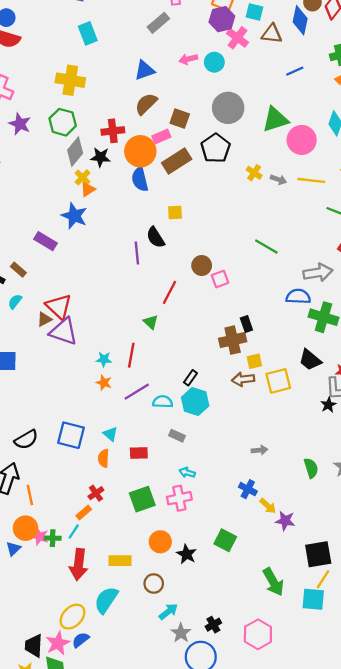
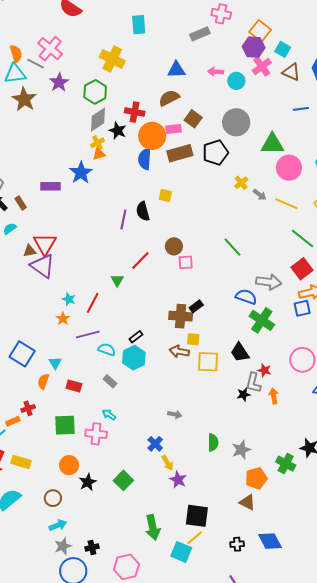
purple rectangle: (45, 241) -> (51, 186), turned -48
black rectangle: (246, 324) -> (196, 306), turned 56
yellow rectangle: (120, 561) -> (21, 462), moved

